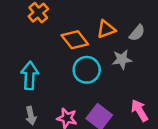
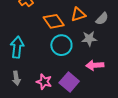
pink arrow: (140, 110) -> (95, 65), moved, turned -66

